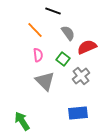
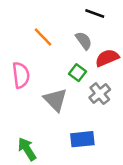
black line: (53, 11) -> (95, 14), moved
pink semicircle: (38, 55) -> (21, 75), moved, size x1.5
blue rectangle: (78, 113) -> (82, 139), moved

